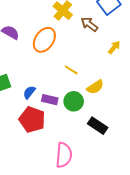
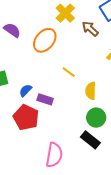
yellow semicircle: (95, 87) -> (91, 91), turned 120
green circle: (74, 101) -> (96, 118), moved
black rectangle: (98, 126) -> (90, 140), moved

